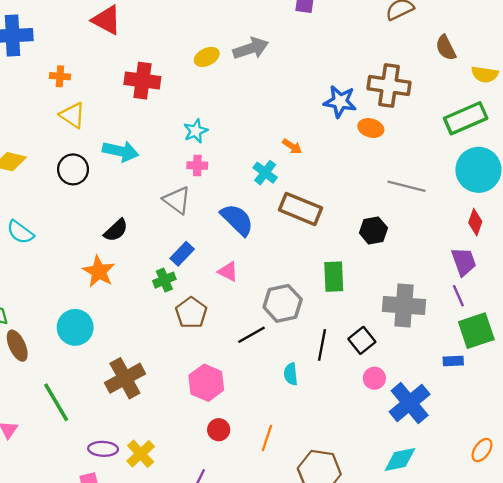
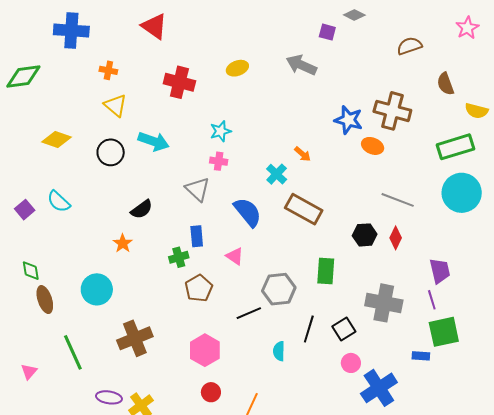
gray arrow: (251, 48) -> (301, 65), moved, turned -144
red diamond: (475, 222) -> (396, 238), moved
blue rectangle: (182, 254) -> (197, 236), turned -55
orange star: (99, 272) -> (123, 243), size x0.7

